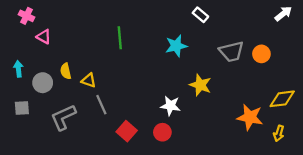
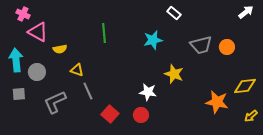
pink triangle: (44, 37) -> (38, 32), size x1.5
cyan arrow: (18, 69) -> (16, 60), size x1.6
yellow semicircle: (66, 71) -> (60, 49), moved, turned -88
yellow arrow: (279, 133) -> (251, 116), moved, turned 32

